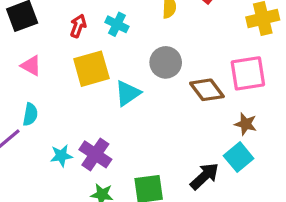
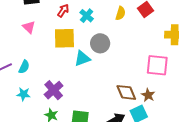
gray circle: (166, 62) -> (100, 43), moved
brown diamond: (207, 90) -> (126, 92), moved
cyan semicircle: (30, 114) -> (24, 67), moved
cyan star: (61, 156) -> (23, 94), moved

